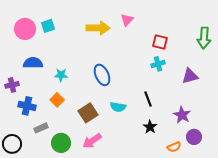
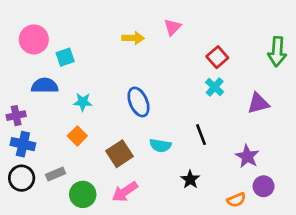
cyan square: (48, 26) -> (65, 57), moved
yellow arrow: (98, 28) -> (133, 38), size x0.7
red square: (160, 42) -> (217, 57), turned 35
cyan cross: (158, 64) -> (215, 87), turned -32
blue cross: (27, 106) -> (23, 144), moved
black star: (150, 127) -> (190, 179), moved
black circle: (12, 144) -> (22, 178), moved

